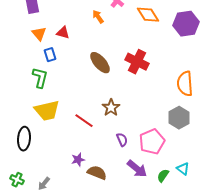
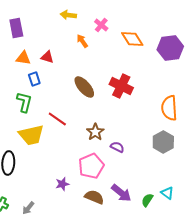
orange triangle: (39, 34) -> (23, 58), turned -42
red line: (84, 121) -> (57, 119), moved
purple semicircle: (122, 140) -> (117, 147), moved, turned -40
pink pentagon: (152, 142) -> (91, 166), moved
brown semicircle: (97, 173) -> (94, 197), moved

